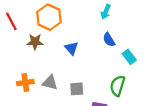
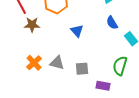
brown star: (35, 42) -> (32, 25), moved
orange cross: (25, 83) -> (34, 63), turned -35

